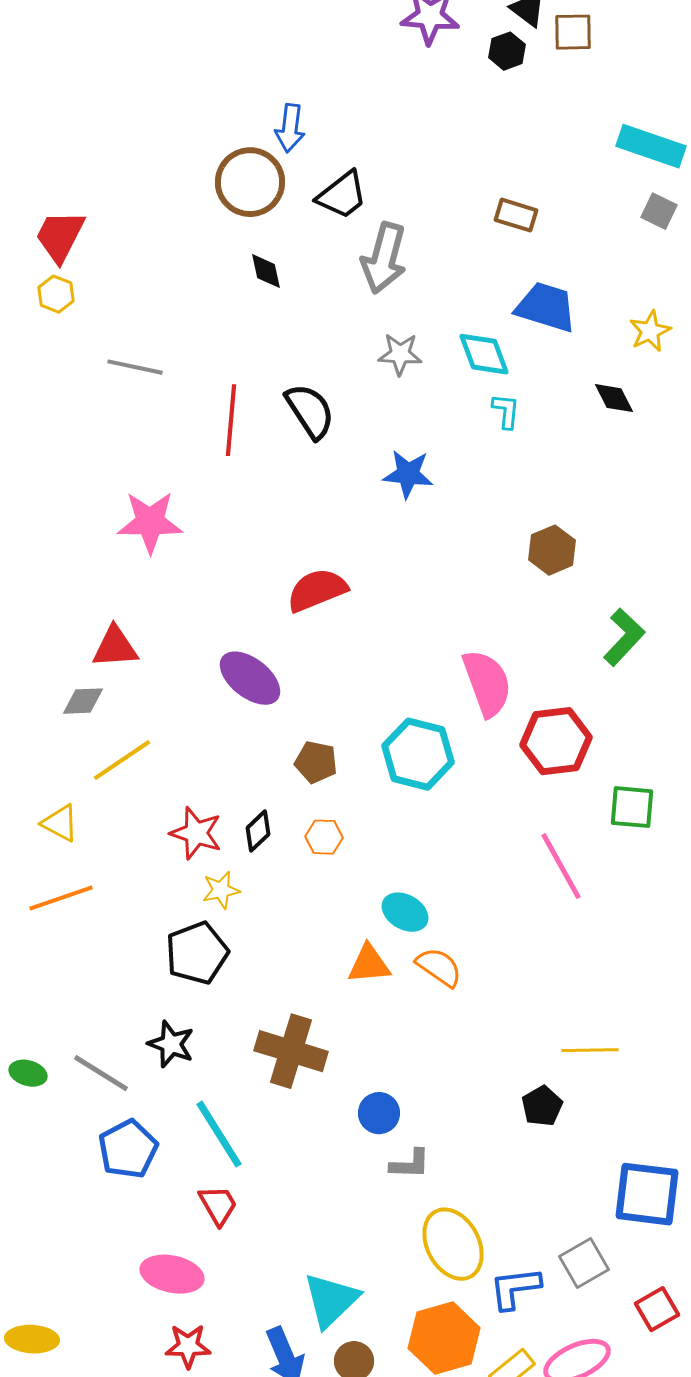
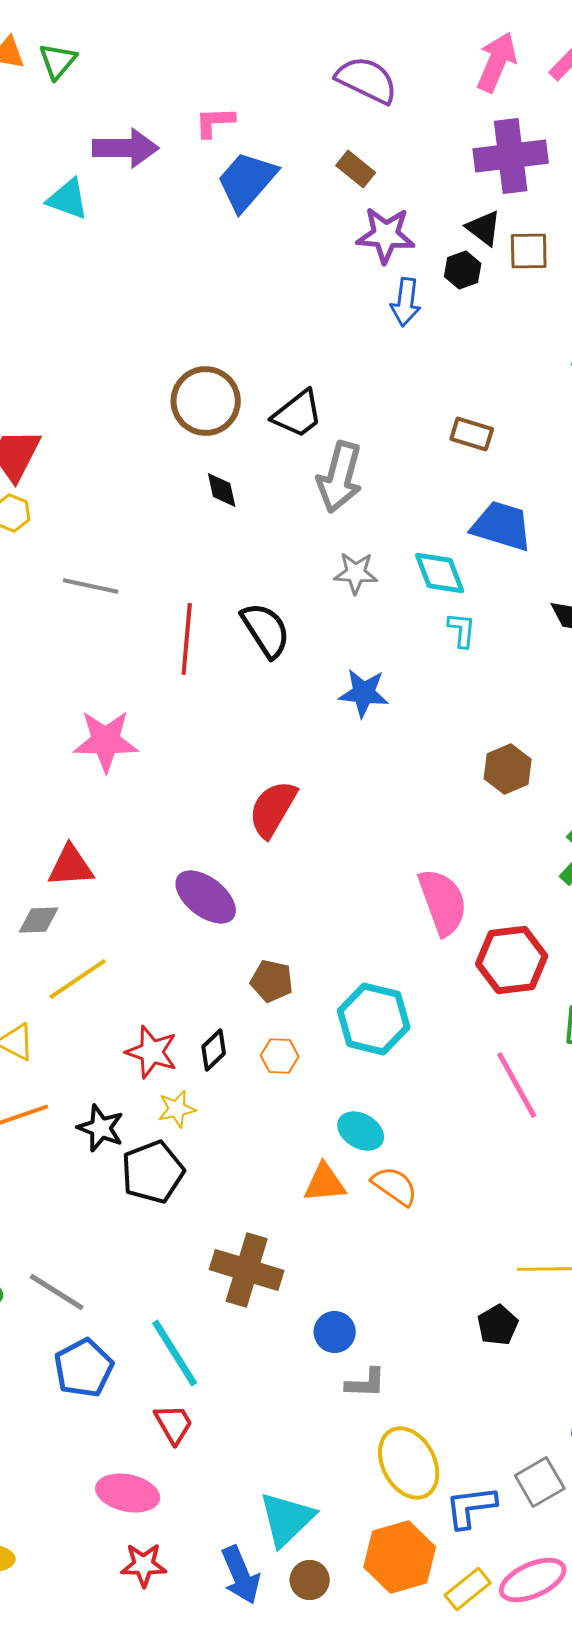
blue arrow: (290, 128) -> (406, 302), moved
red semicircle: (317, 590) -> (273, 809), turned -38
cyan hexagon: (418, 754) -> (374, 1019), moved
black star: (171, 1044) -> (101, 1128), moved

